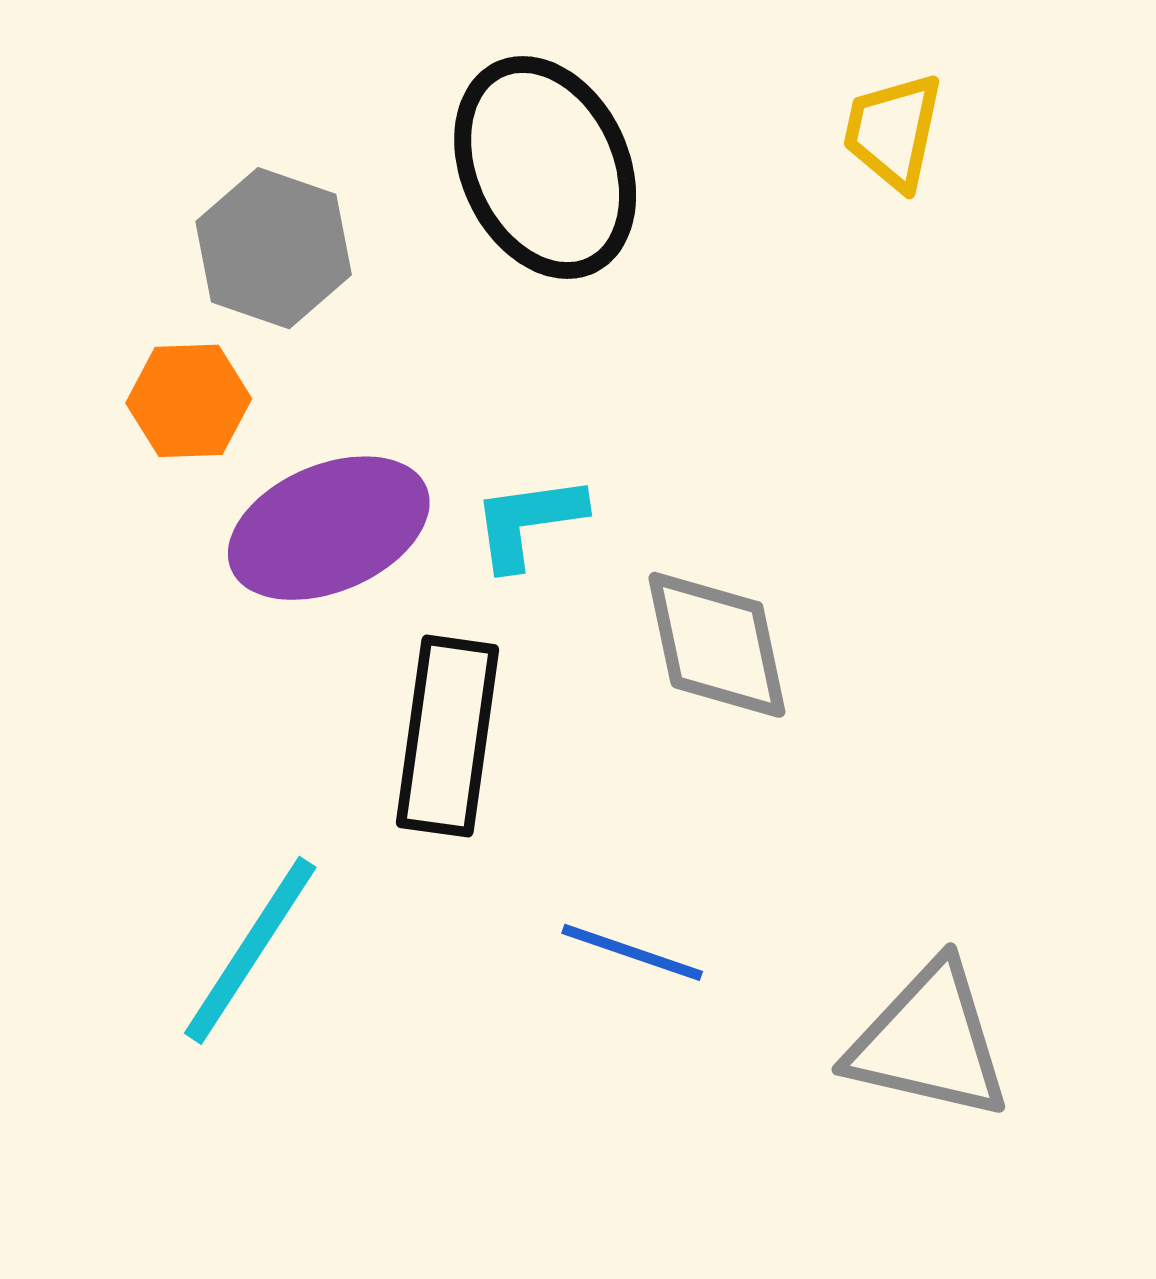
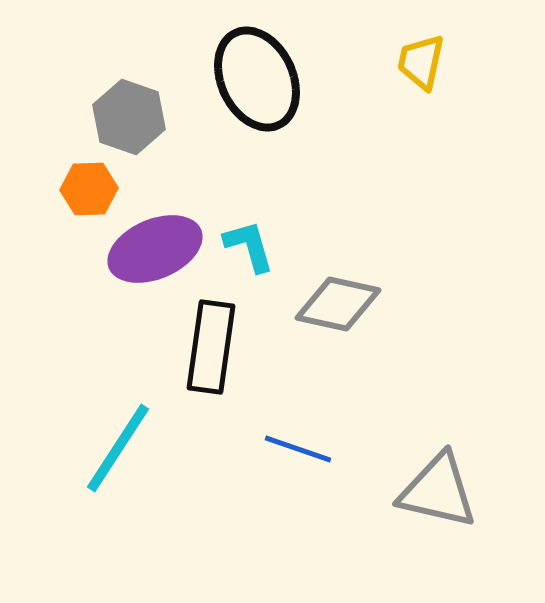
cyan L-shape: (528, 522) -> (249, 246), turned 82
gray diamond: (717, 645) -> (338, 304), turned -66

